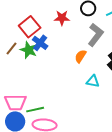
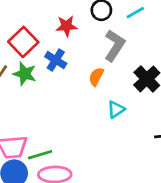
blue cross: (40, 43) -> (56, 60), moved
cyan triangle: (93, 81) -> (116, 109), turned -40

